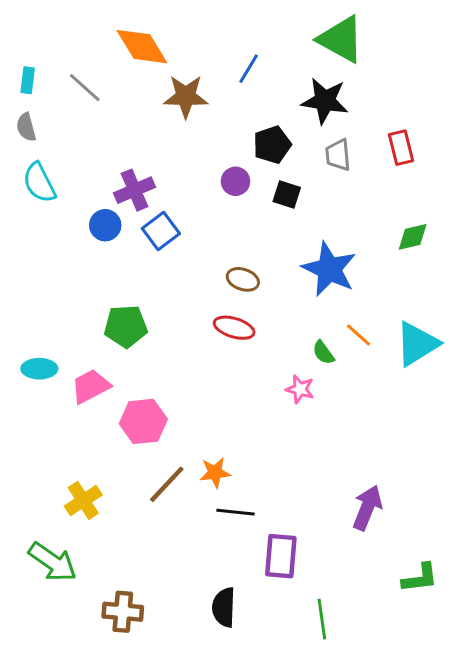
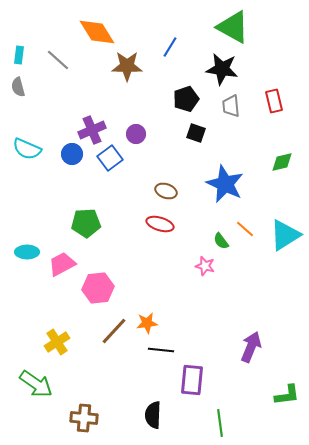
purple circle: (236, 181) -> (136, 134), moved
cyan semicircle: (39, 183) -> (27, 149), moved, turned -40

